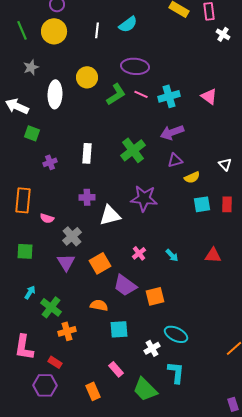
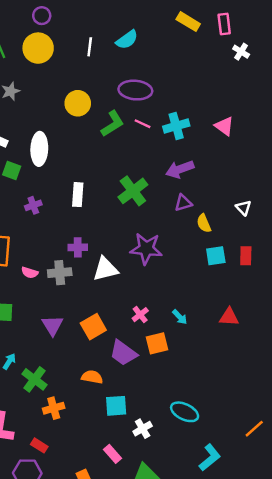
white ellipse: (55, 94) -> (39, 149), moved
yellow semicircle: (192, 177) -> (204, 223), turned 91
gray cross: (72, 236) -> (60, 273), moved, turned 36
orange square: (155, 296) -> (157, 343), moved
white cross: (152, 348) -> (143, 429), moved
cyan L-shape: (176, 372) -> (210, 457), moved, turned 45

